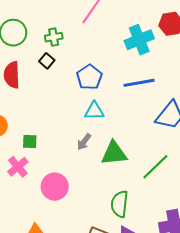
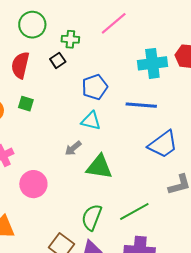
green square: (30, 142) -> (26, 104), moved
green line: (155, 167) -> (134, 211), moved

